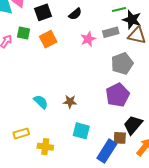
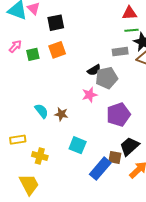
black semicircle: (75, 14) -> (94, 70), moved
green square: (24, 33) -> (33, 54), moved, turned -32
pink star: (88, 39) -> (90, 95), moved
gray pentagon: (122, 64) -> (107, 78), moved
brown star: (70, 102) -> (61, 114), moved

